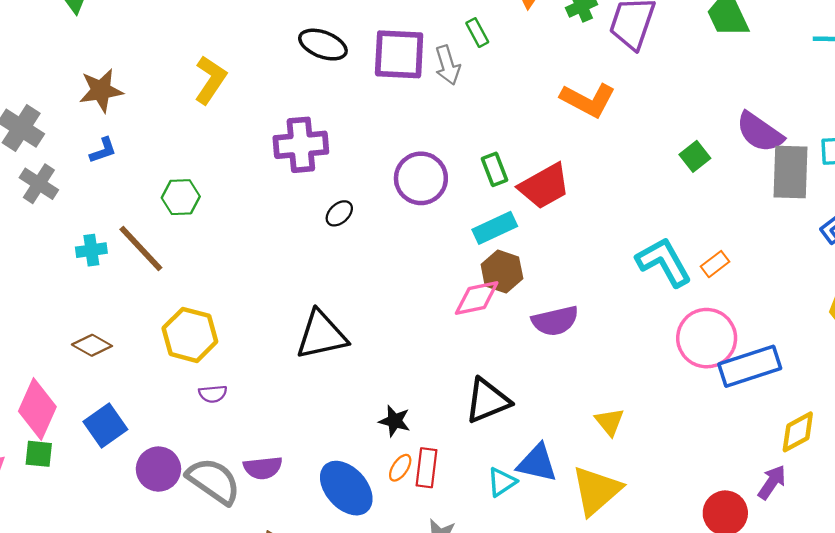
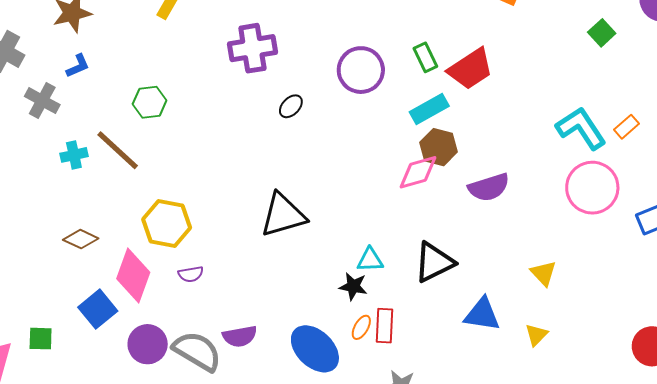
gray cross: (39, 184) -> (42, 101), moved
pink circle: (707, 338) -> (592, 188), moved
pink diamond: (37, 409) -> (133, 275), moved
cyan triangle: (502, 482) -> (370, 260), moved, turned 36
yellow triangle: (596, 491) -> (536, 335), size x0.5

